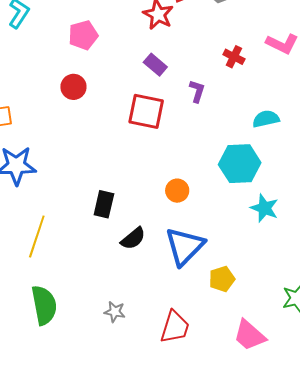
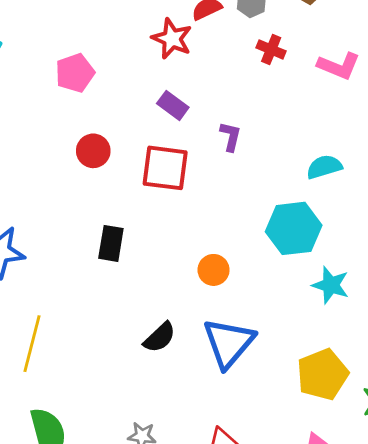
red cross: (234, 57) -> (271, 49), moved
red circle: (73, 87) -> (93, 151), moved
black rectangle: (104, 204) -> (111, 243), moved
yellow pentagon: (222, 279) -> (322, 374), moved, size x1.5

